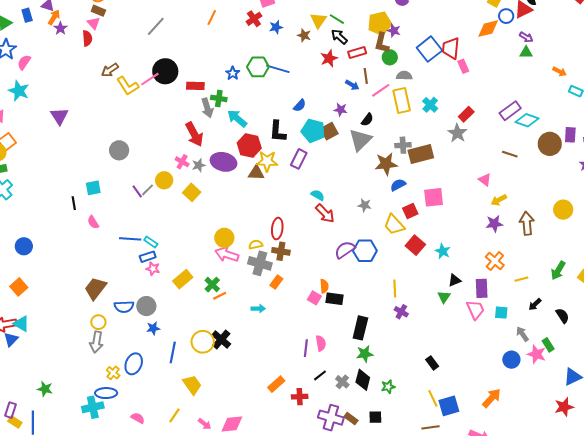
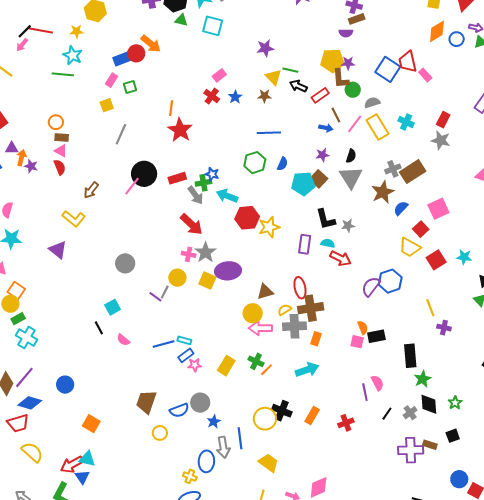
blue circle: (506, 16) -> (457, 39), moved
yellow pentagon: (380, 23) -> (332, 61), turned 30
red star: (329, 58) -> (180, 130), moved, size x1.4
green hexagon: (258, 67) -> (255, 163), moved
blue line: (278, 69) -> (269, 133), moved
blue star: (233, 73) -> (212, 174), moved
yellow L-shape: (128, 86) -> (74, 219), moved
black L-shape: (278, 132) -> (326, 219), moved
purple rectangle: (299, 159) -> (305, 244), moved
purple ellipse: (224, 162) -> (228, 271), moved
gray star: (199, 165) -> (205, 252), size x1.5
brown triangle: (256, 173) -> (265, 292), moved
gray star: (365, 205) -> (348, 226), moved
red square: (415, 245) -> (436, 260), turned 36
brown cross: (281, 251) -> (311, 308), size x1.4
orange square: (19, 287) -> (91, 424), moved
cyan arrow: (258, 309) -> (307, 370), size x1.6
gray arrow: (96, 342) -> (223, 447), moved
gray cross: (342, 382) -> (410, 413), turned 32
orange rectangle: (276, 384) -> (312, 416), moved
red cross: (300, 397) -> (346, 423), moved

